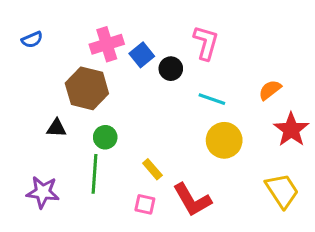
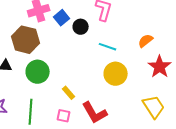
green circle: (105, 137) -> (38, 72), size x1.5
green line: (95, 174) -> (31, 112), moved

